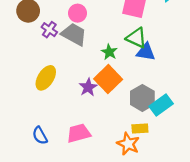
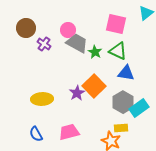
gray trapezoid: (74, 34) -> (77, 43), moved
green star: (109, 52) -> (95, 52), moved
blue triangle: (146, 52) -> (126, 73), moved
yellow ellipse: (46, 78) -> (42, 99), moved, turned 55

